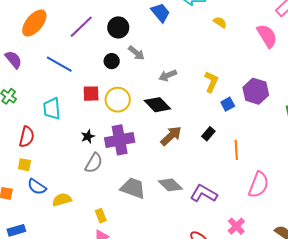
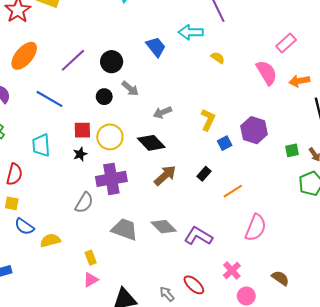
black star: (88, 136) -> (80, 154), moved
orange line: (236, 150) -> (233, 191), turned 60

